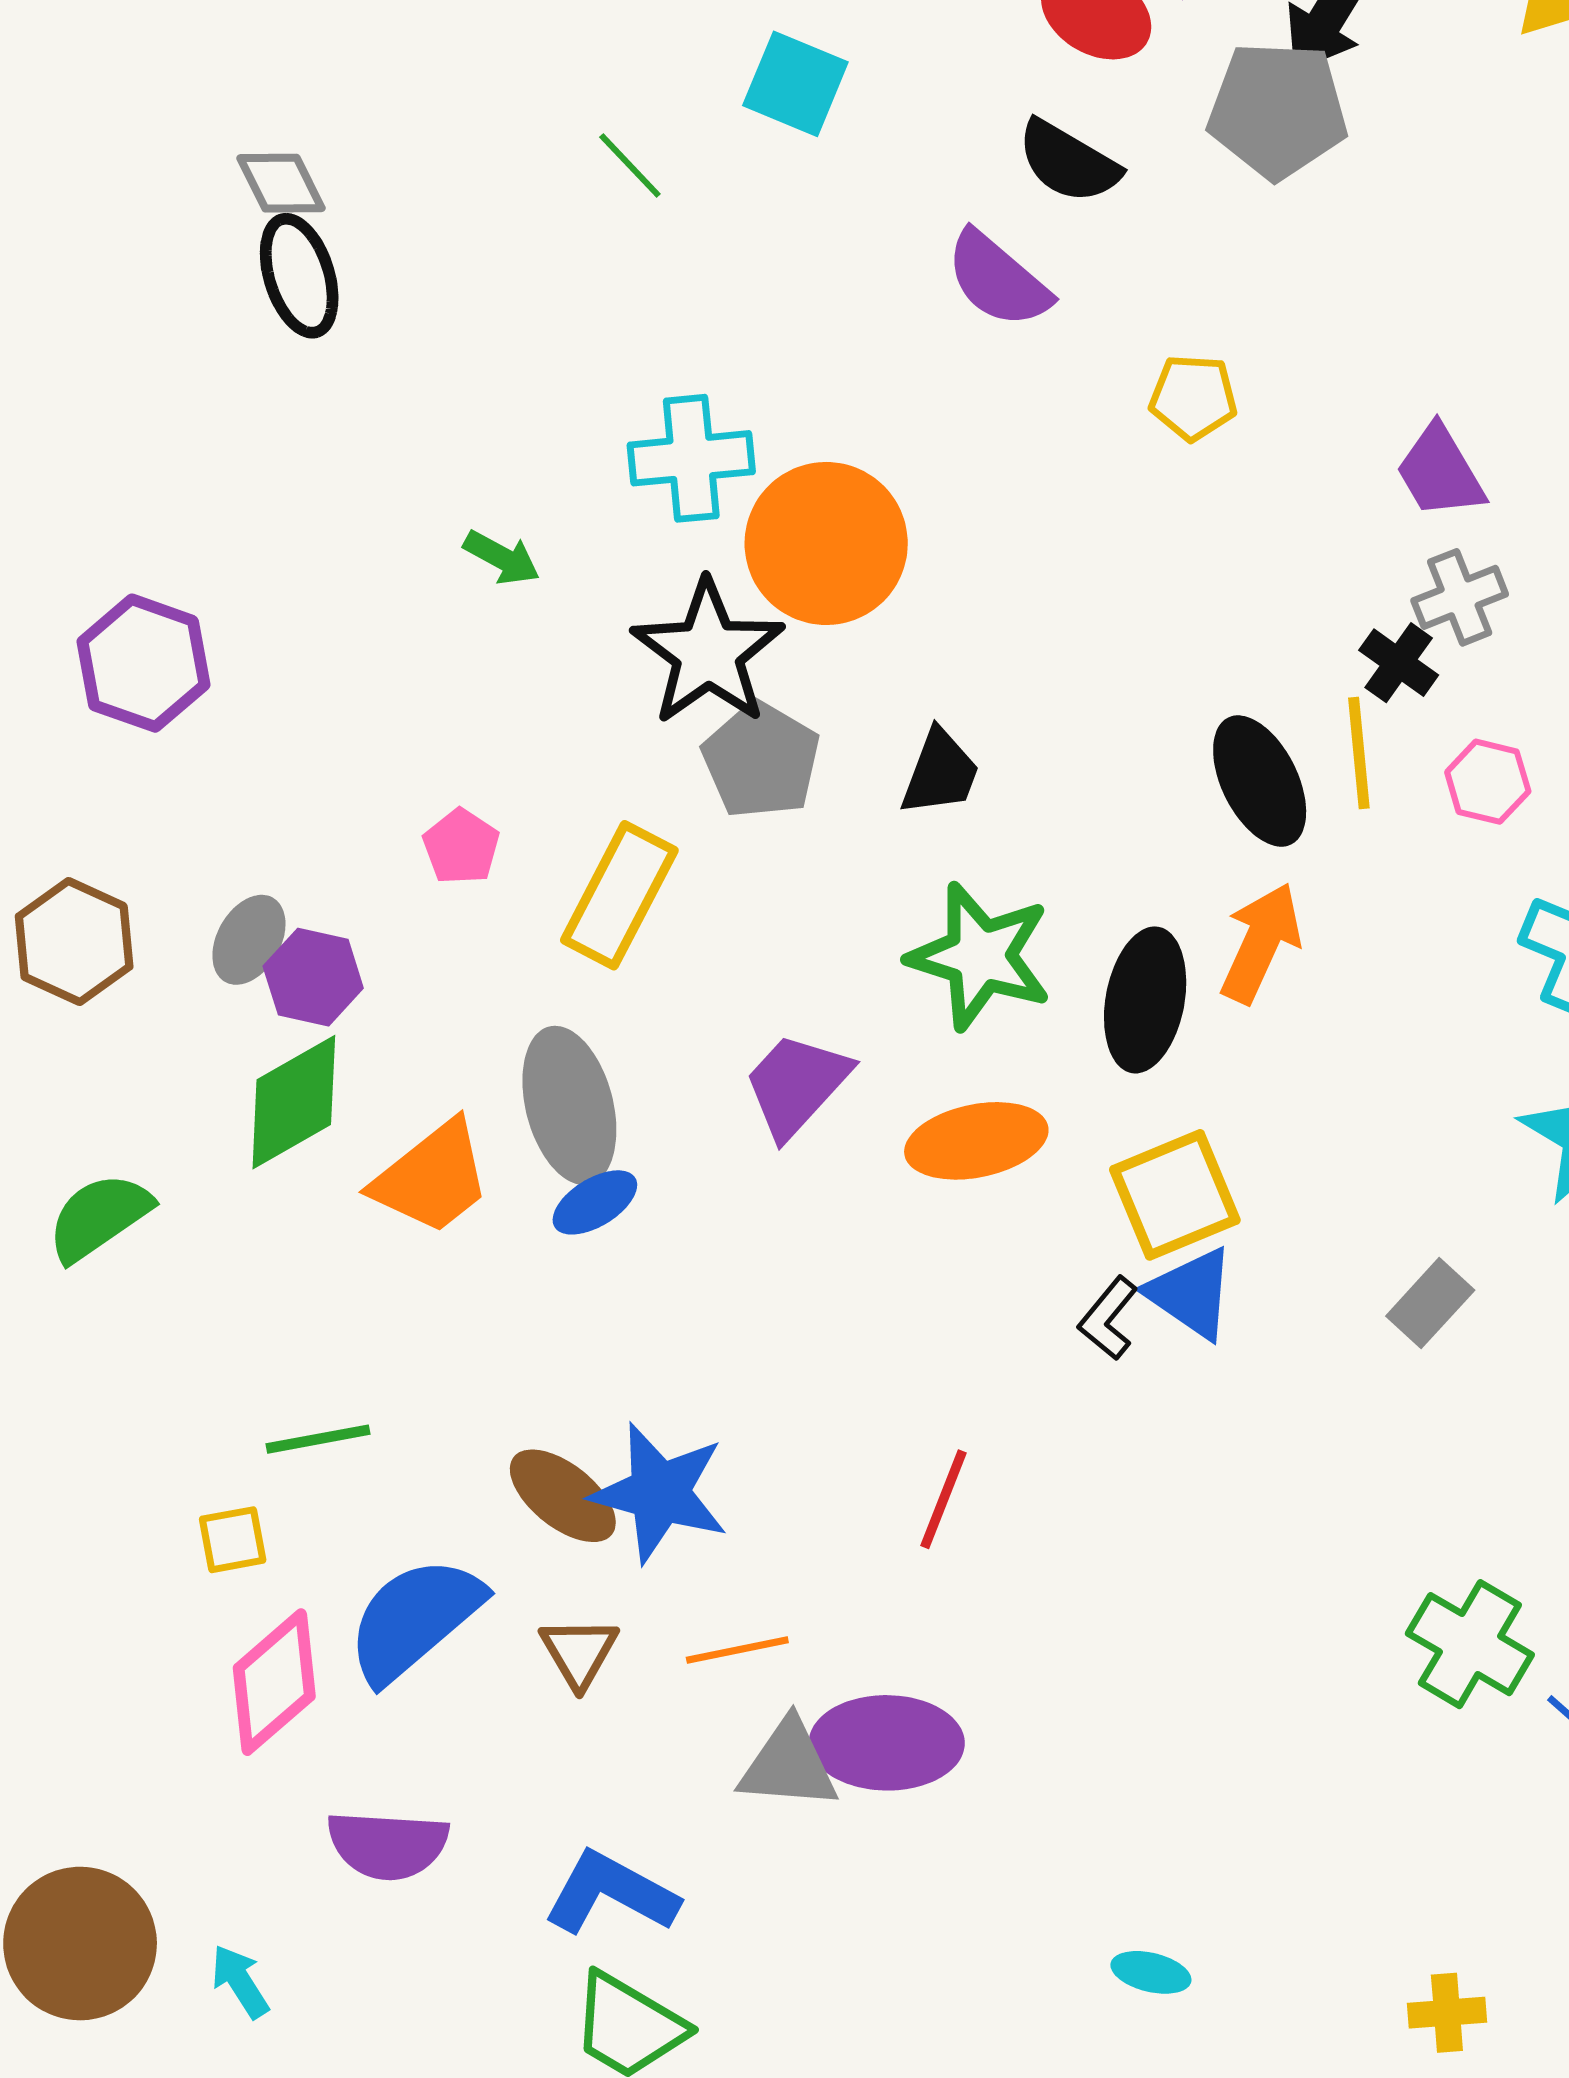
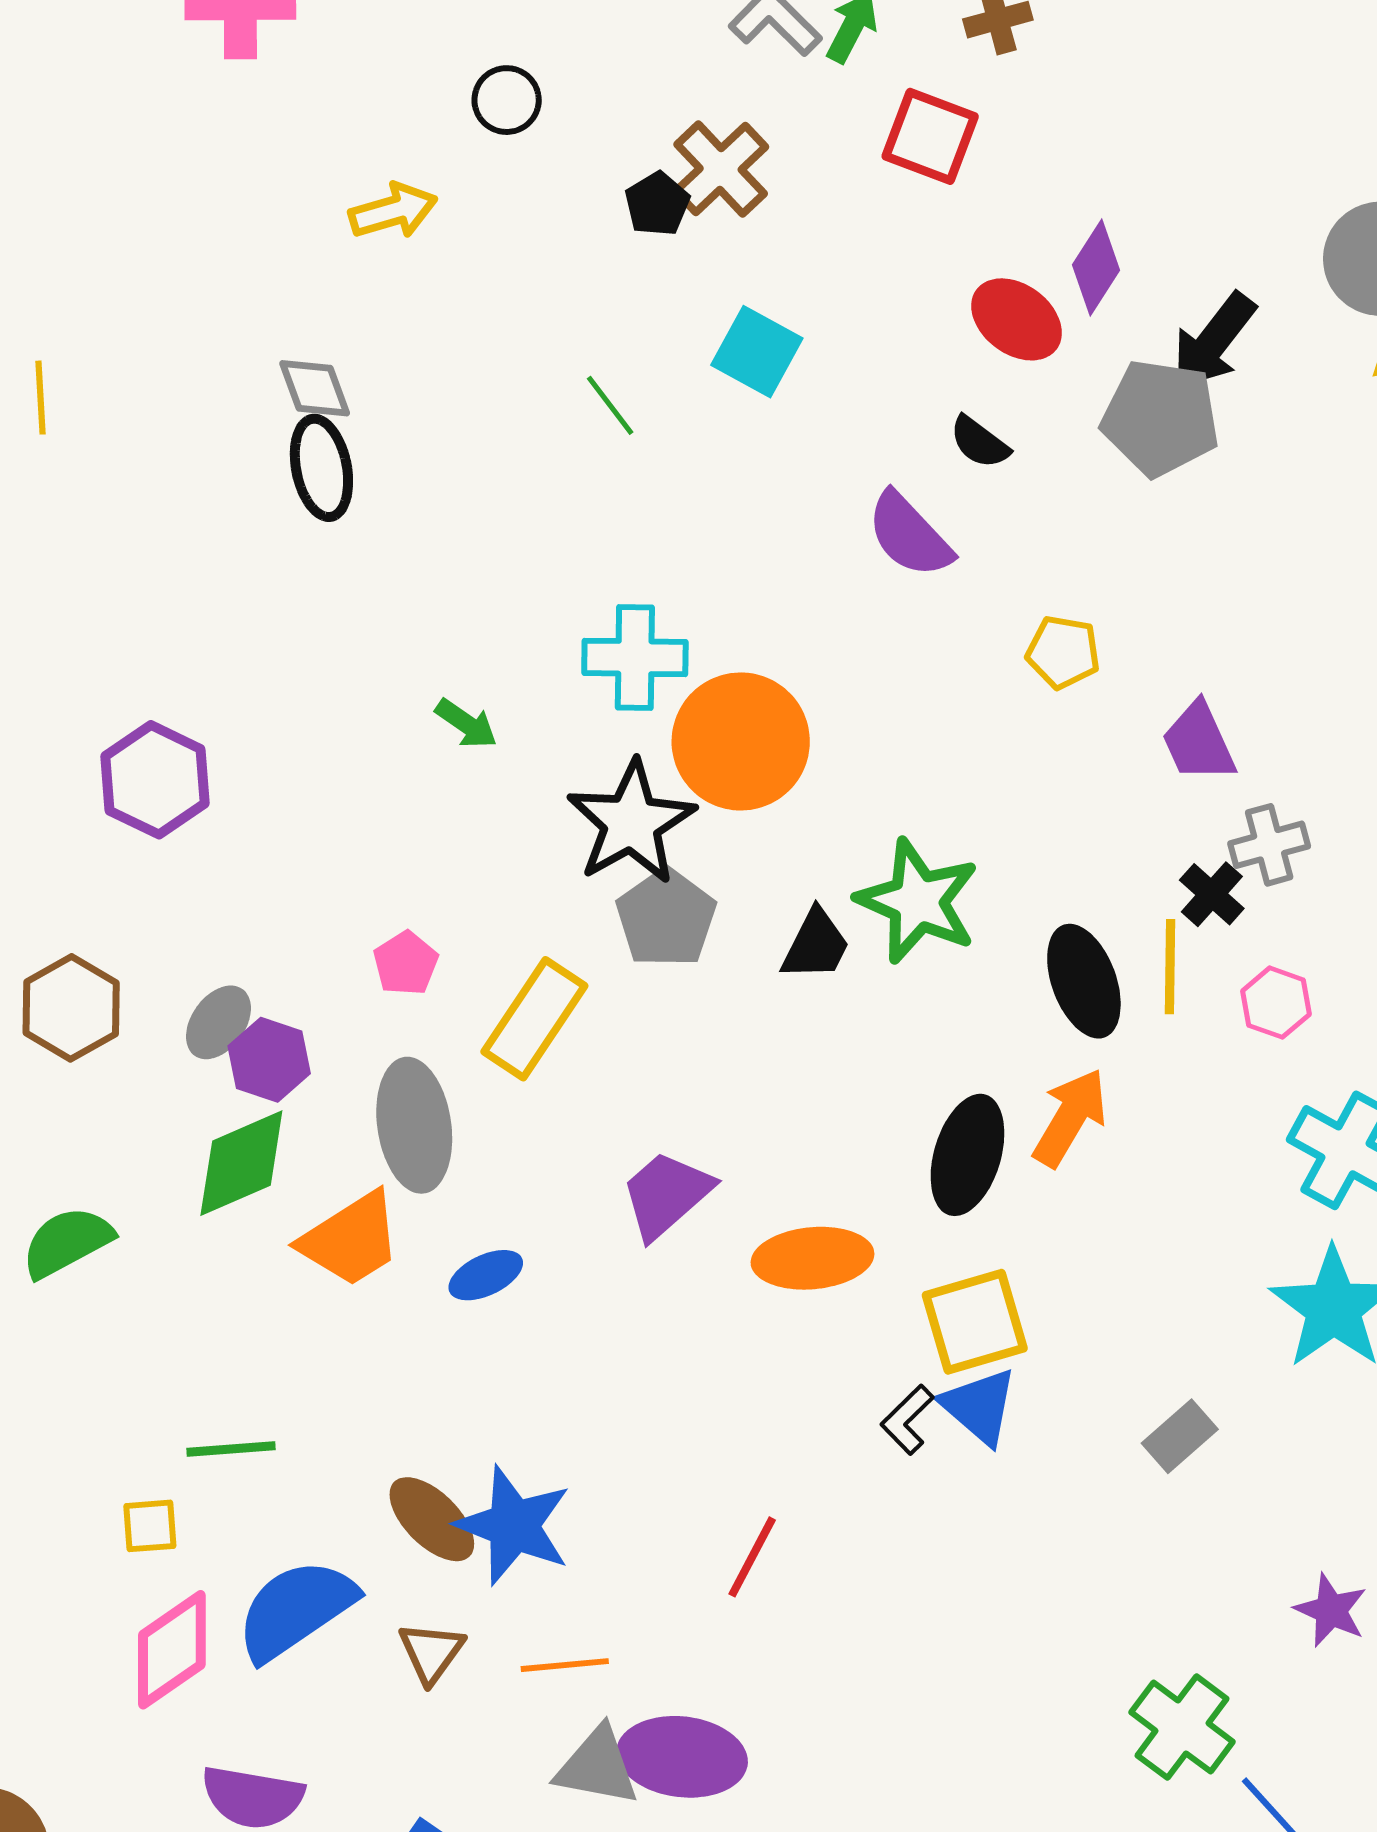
black semicircle: (1068, 162) -> (979, 442), size x0.7
purple trapezoid: (1440, 472) -> (1199, 742), moved
green star: (980, 956) -> (918, 901), moved
gray ellipse: (569, 1105) -> (414, 1125), moved

